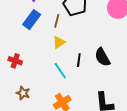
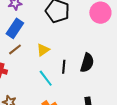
brown line: (57, 21) -> (15, 49), moved, turned 40
black semicircle: (102, 57) -> (87, 63), turned -132

